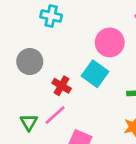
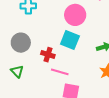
pink line: (55, 115) -> (60, 72), moved, turned 72
green triangle: (29, 122) -> (17, 71), moved

